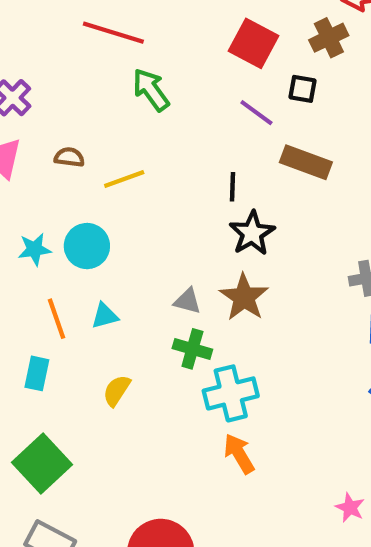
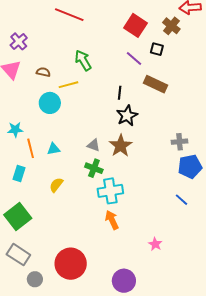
brown cross: (329, 38) -> (171, 26), turned -30
green arrow: (151, 90) -> (83, 60), moved
cyan circle: (87, 246) -> (50, 103), moved
cyan star: (35, 249) -> (15, 130), moved
pink star: (350, 508) -> (155, 244), moved

